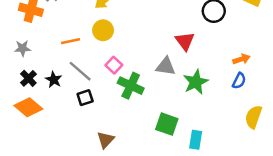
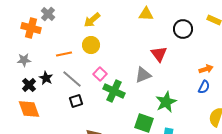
gray triangle: (166, 66) -> (143, 75), turned -30
black star: (54, 80) -> (46, 78), moved
green star: (196, 82) -> (166, 102), moved
orange diamond: (28, 107) -> (29, 109), turned 30

